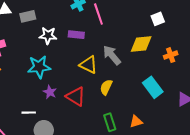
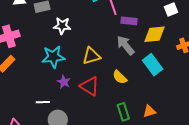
purple rectangle: (76, 35) -> (129, 21), moved
yellow triangle: (89, 65) -> (91, 56), moved, turned -42
yellow semicircle: (106, 87) -> (120, 77), turned -70
cyan rectangle: (153, 87) -> (153, 65), moved

